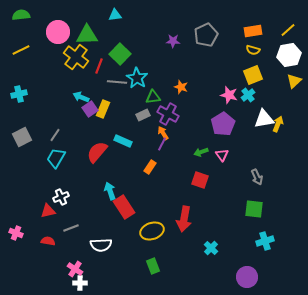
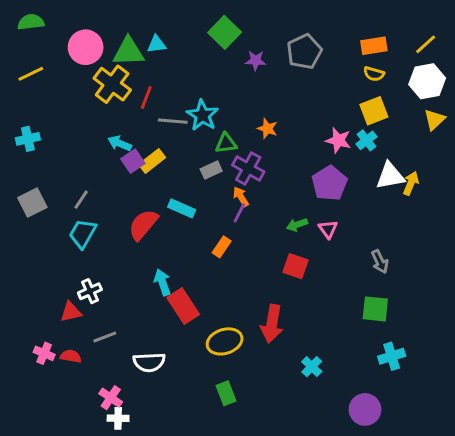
cyan triangle: (115, 15) -> (157, 44), moved
green square: (120, 54) -> (225, 32), moved
yellow rectangle: (103, 109) -> (152, 161), turned 30
pink cross: (16, 233) -> (44, 353), moved

